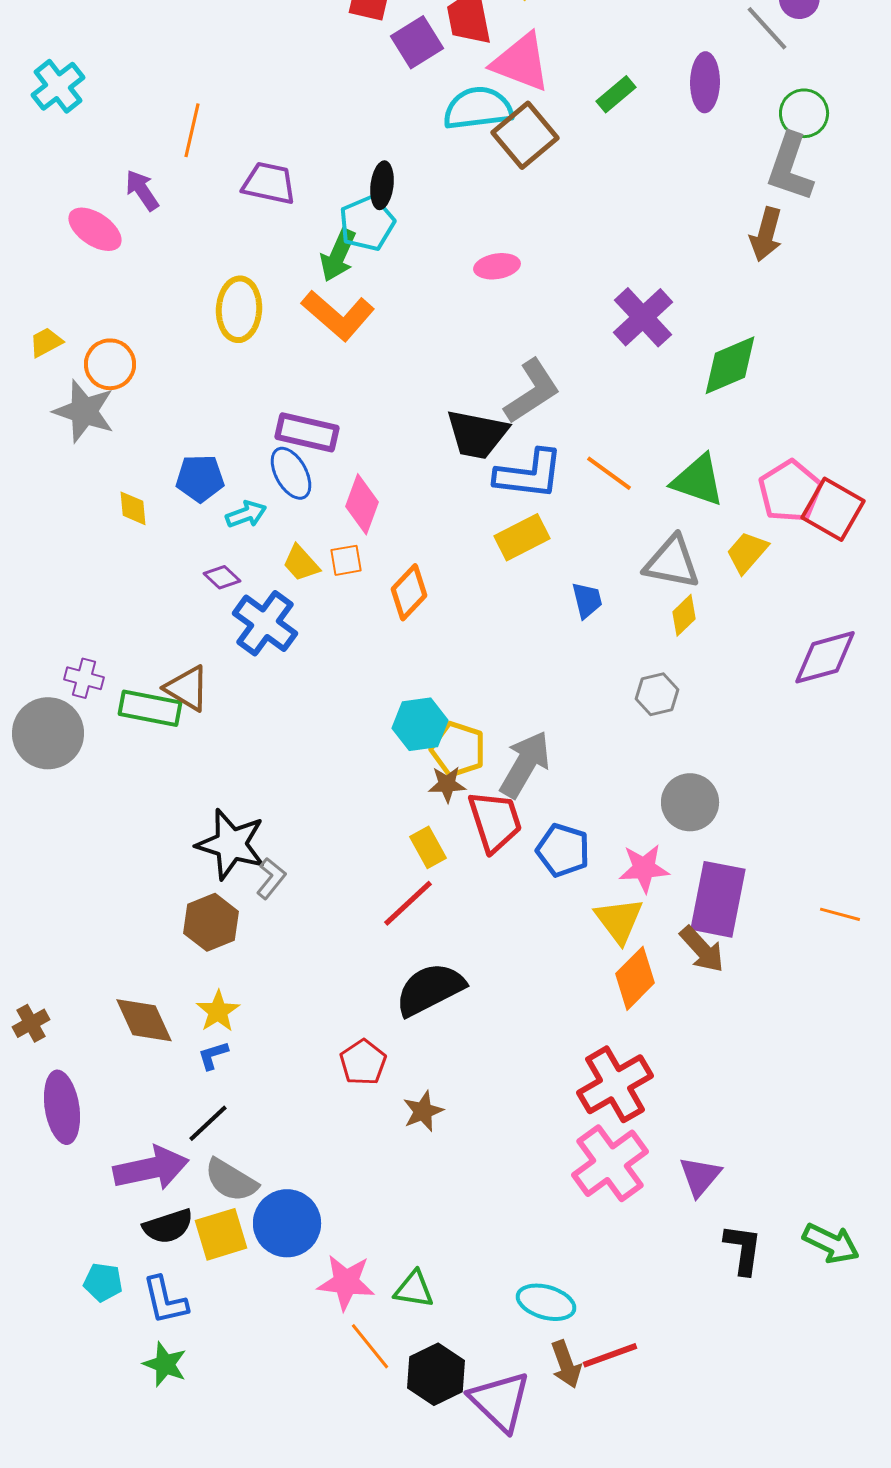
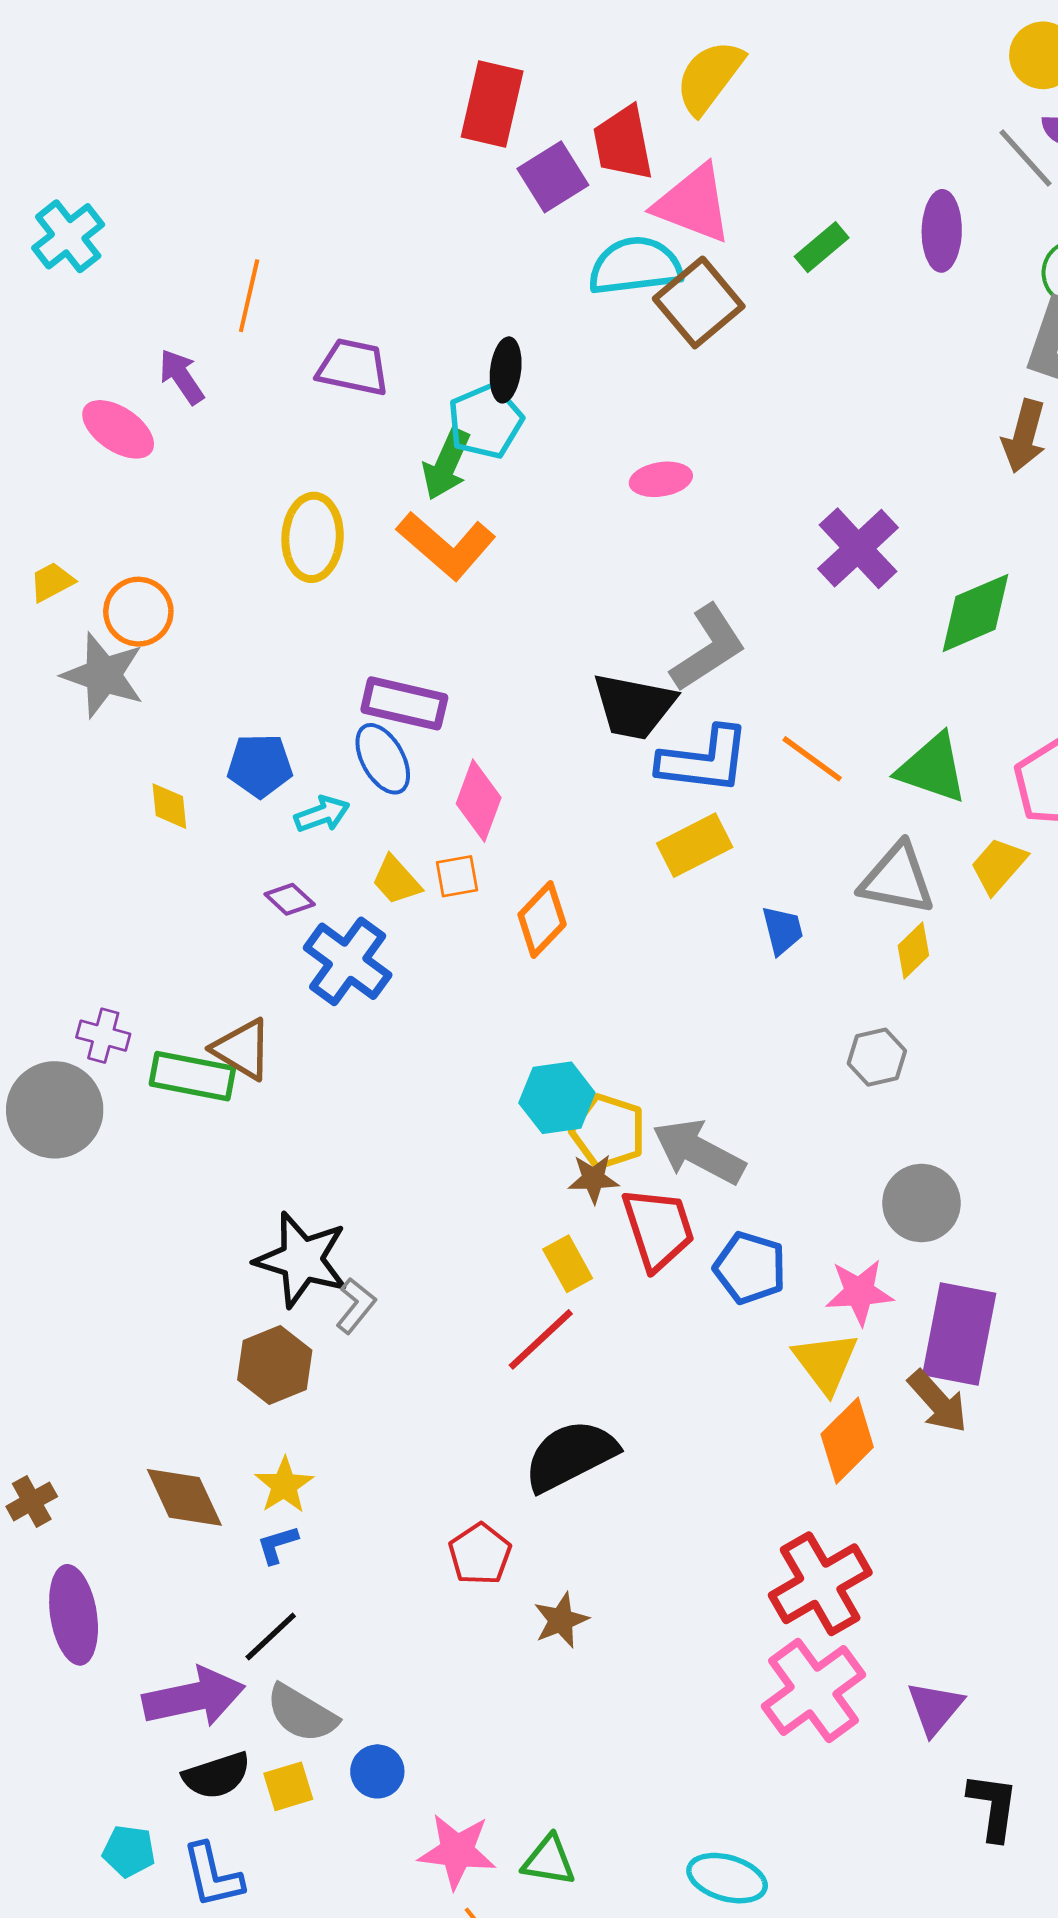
gray arrow: (525, 764) -> (699, 1152), turned -92
blue circle: (287, 1223) -> (377, 1771), size x0.6
yellow square: (221, 1234) -> (288, 1786), size x0.7

